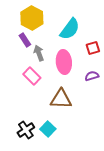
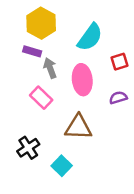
purple rectangle: (25, 40) -> (32, 51), turned -40
black cross: (26, 130) -> (28, 148), moved

